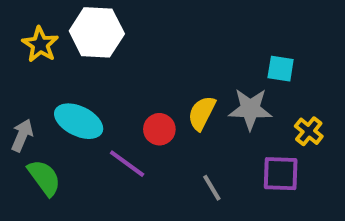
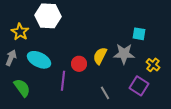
yellow star: (40, 44) -> (20, 32), moved
gray arrow: (22, 135) -> (11, 58), moved
purple line: (127, 164) -> (63, 81), turned 60
purple square: (281, 174) -> (139, 86), turned 30

